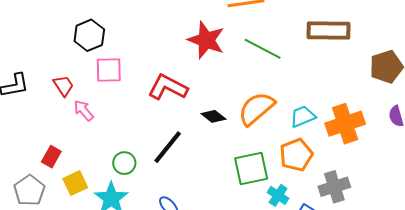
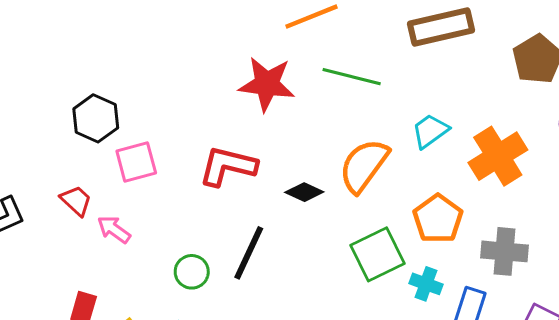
cyan trapezoid: (303, 116) -> (430, 131), moved
green circle: (124, 163) -> (192, 272), moved
gray cross: (334, 187) -> (504, 251), turned 36

